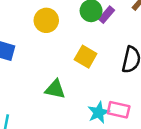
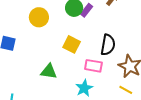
pink rectangle: (119, 110) -> (93, 66), moved

